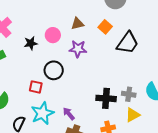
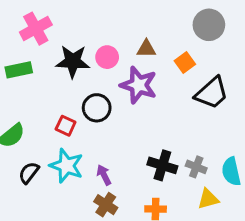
black star: (31, 43) -> (73, 61), size x1.6
purple star: (78, 49) -> (139, 85), size x1.4
cyan star: (42, 113) -> (66, 166), turned 30
yellow triangle: (133, 115) -> (208, 199), moved

